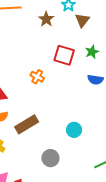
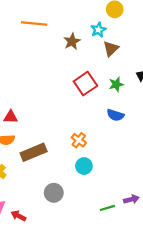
red square: (64, 55) -> (85, 84), turned 30
orange cross: (37, 77) -> (79, 140), moved

